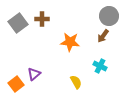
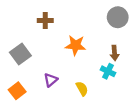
gray square: (18, 23) -> (20, 54), moved
brown arrow: (103, 36) -> (114, 53), moved, turned -40
purple triangle: (34, 74) -> (51, 80), moved

